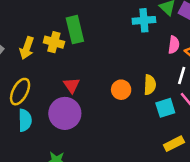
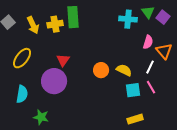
yellow cross: (54, 42) -> (55, 24), turned -35
yellow arrow: (27, 48) -> (33, 25), turned -54
yellow semicircle: (150, 85) -> (124, 70), turned -77
cyan semicircle: (25, 120) -> (22, 94), moved

